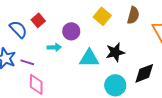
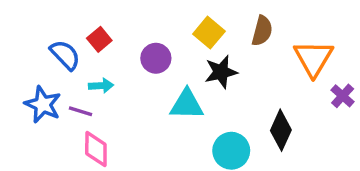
cyan arrow: (54, 47) -> (101, 86), moved
black star: (115, 52) -> (221, 72), moved
black diamond: (144, 73) -> (281, 130), turned -45

